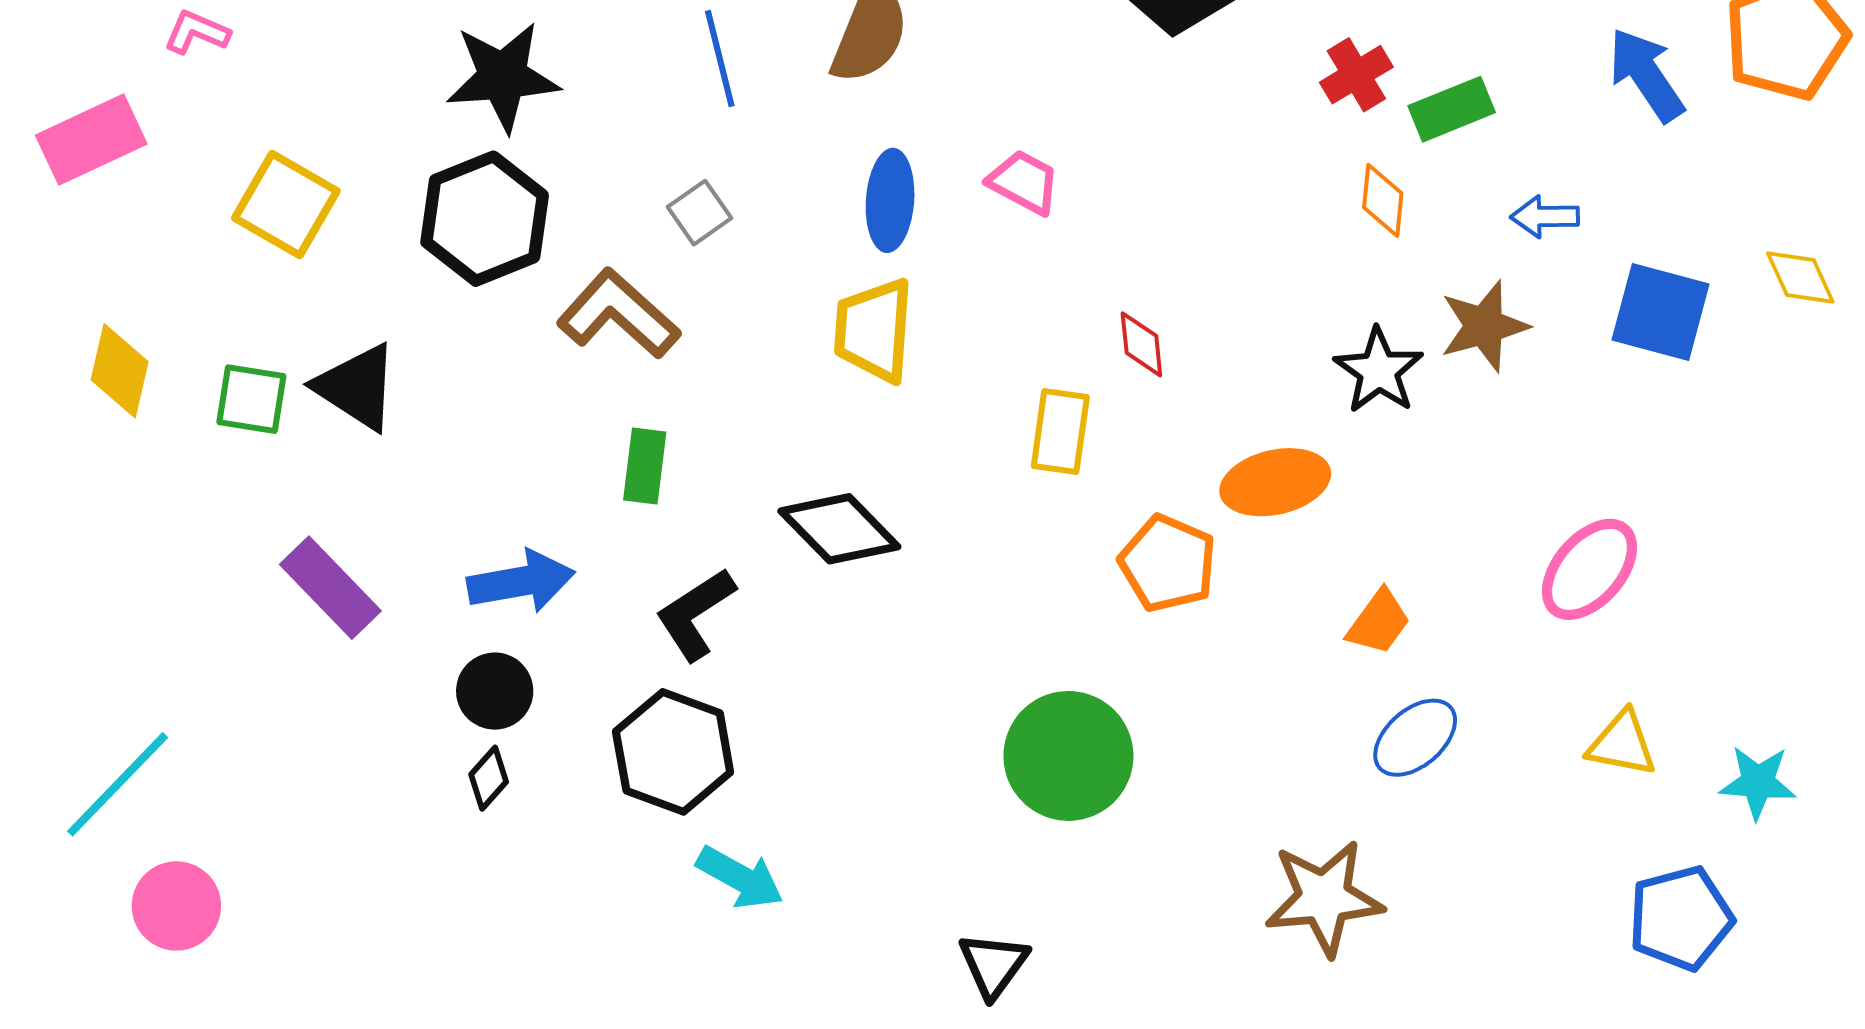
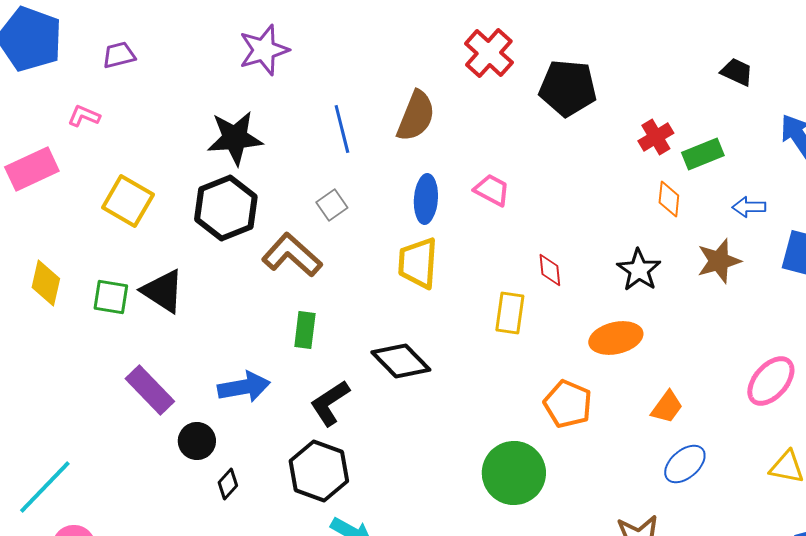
black star: (1379, 371) -> (639, 270), moved
orange pentagon: (1168, 563) -> (568, 404), moved
black circle: (495, 691) -> (197, 441), moved

